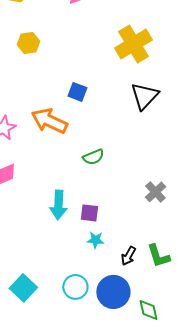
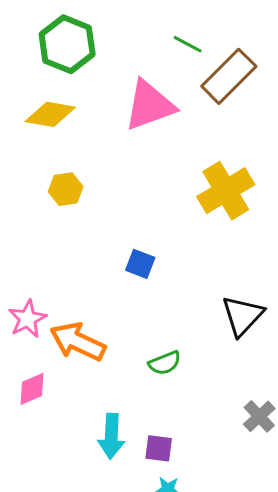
black triangle: (144, 96) -> (242, 316), moved
orange arrow: (49, 121) -> (78, 342), moved

